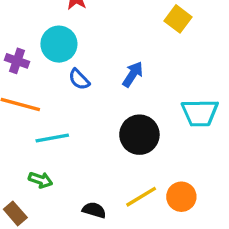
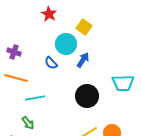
yellow square: (178, 19) -> (84, 27), moved
cyan circle: (59, 44) -> (66, 44), moved
green arrow: (40, 180) -> (28, 123), turned 32

